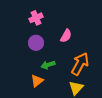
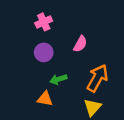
orange triangle: (37, 81) -> (45, 99), turned 48

